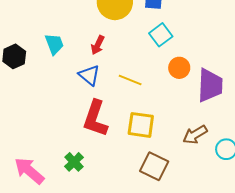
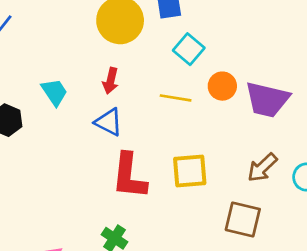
yellow line: (130, 80) -> (176, 98), moved
purple trapezoid: (210, 85) -> (267, 100), turned 114
brown square: (154, 166) -> (243, 220), moved

